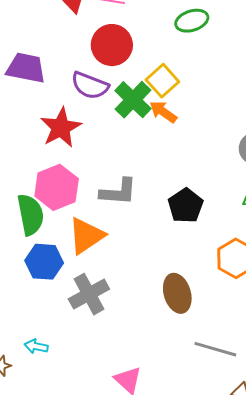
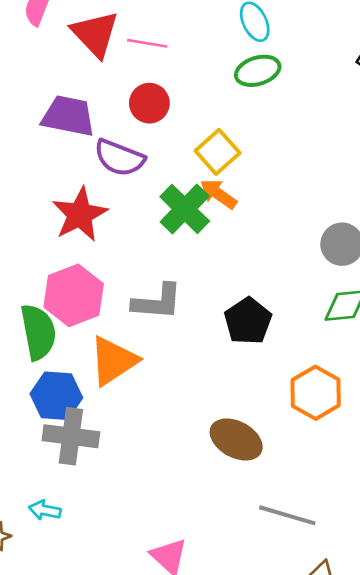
red circle: (112, 45) -> (149, 103), size x0.7
purple trapezoid: (26, 68) -> (68, 116), moved
green cross: (133, 100) -> (185, 209), moved
brown ellipse: (177, 293) -> (236, 439), turned -45
gray cross: (89, 294) -> (71, 436), moved, turned 36

